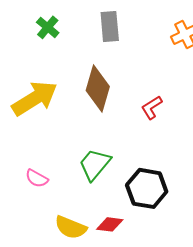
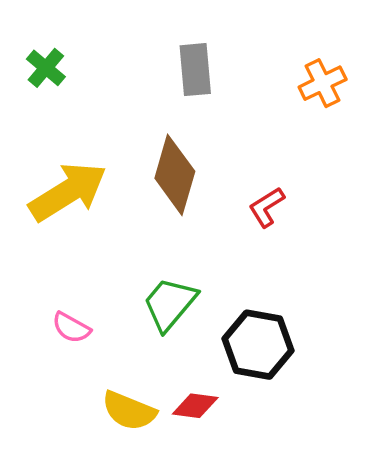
green cross: (48, 27) -> (46, 68), moved

